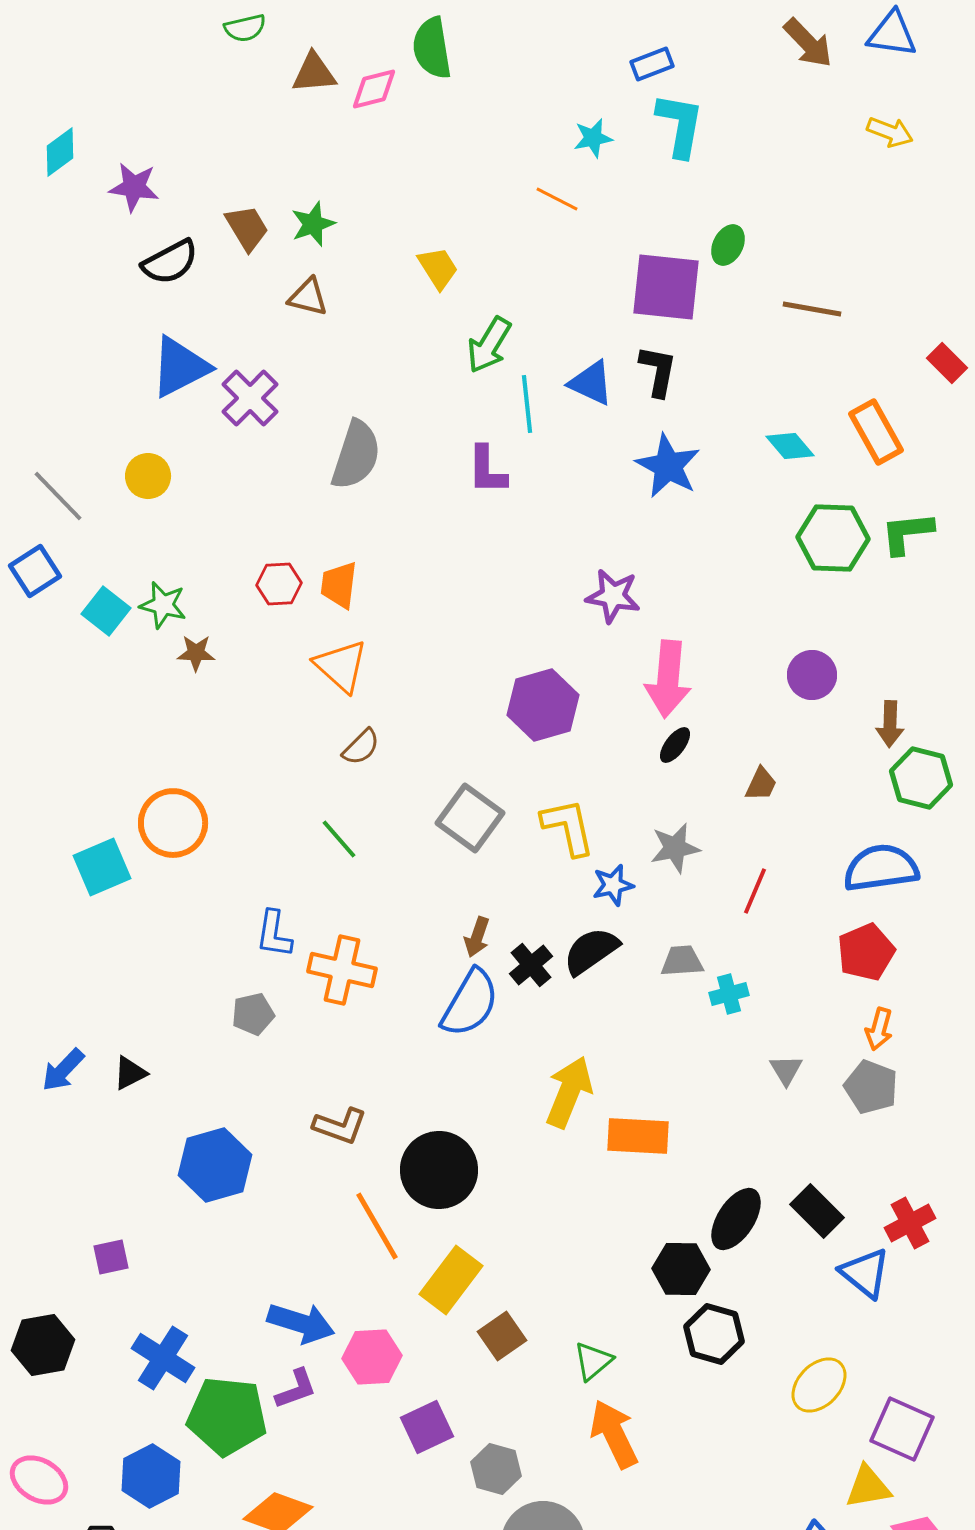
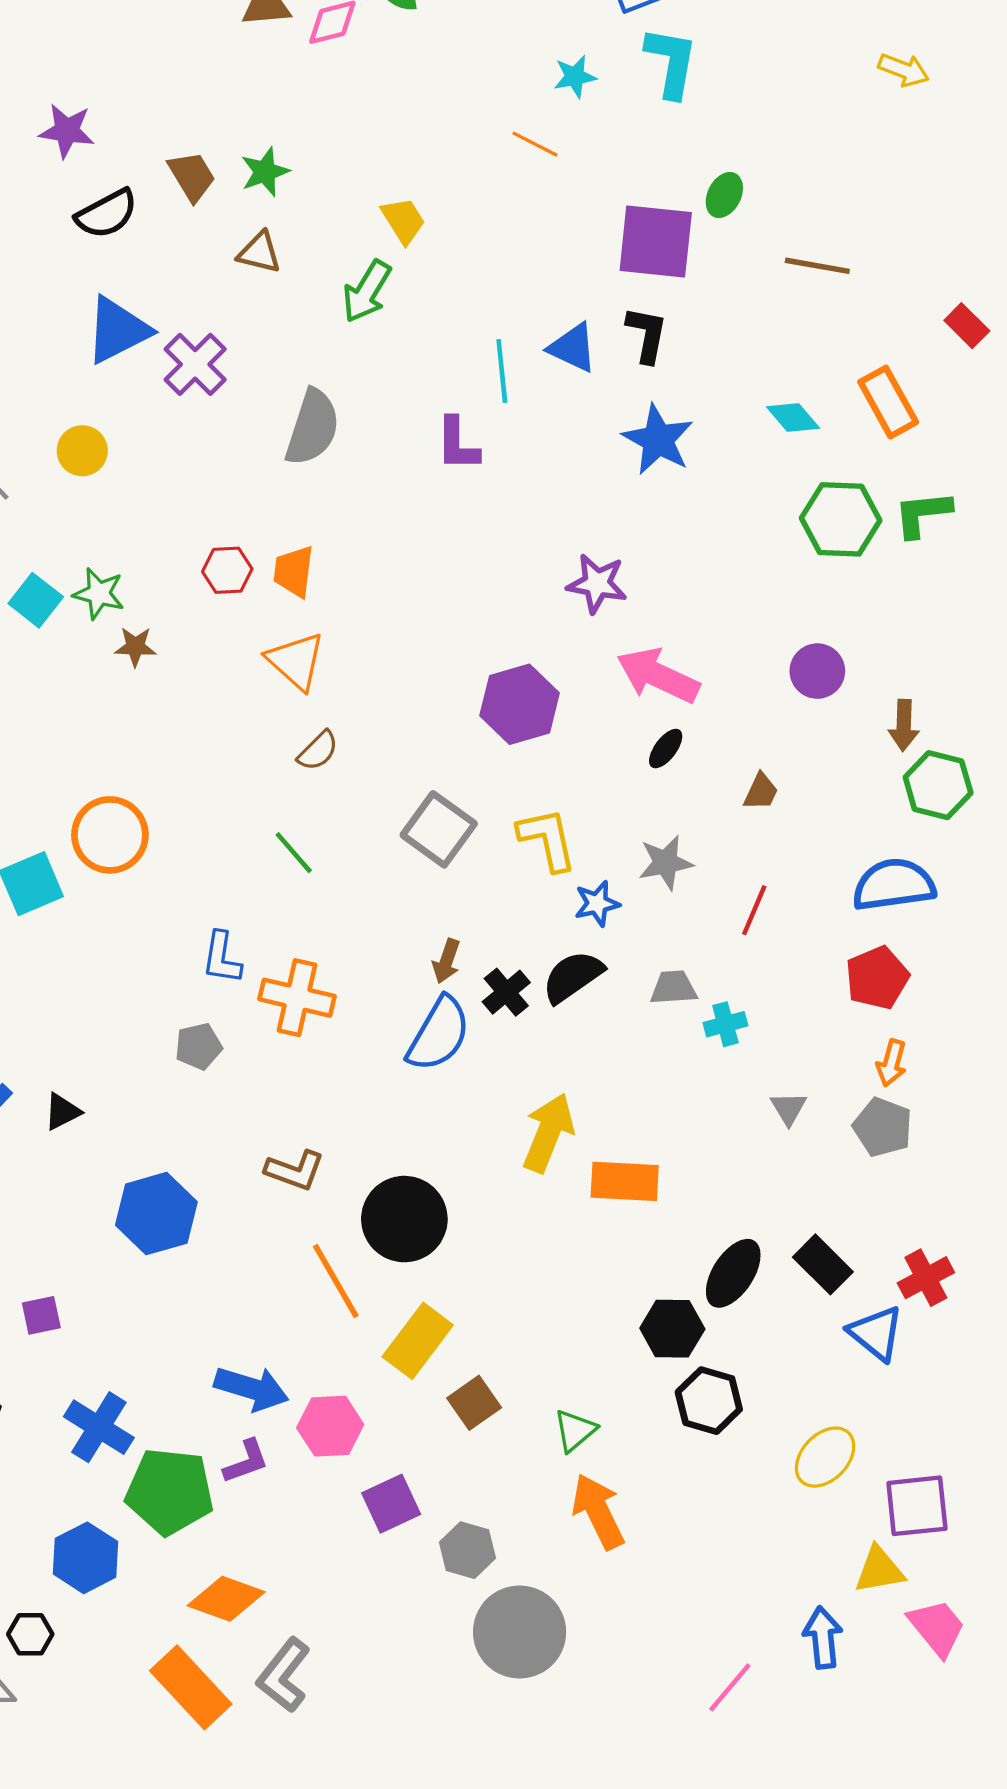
green arrow: (489, 345) -> (367, 291), moved
pink arrow: (668, 679) -> (658, 675), turned 110
purple square: (902, 1429) -> (917, 1506), turned -30

